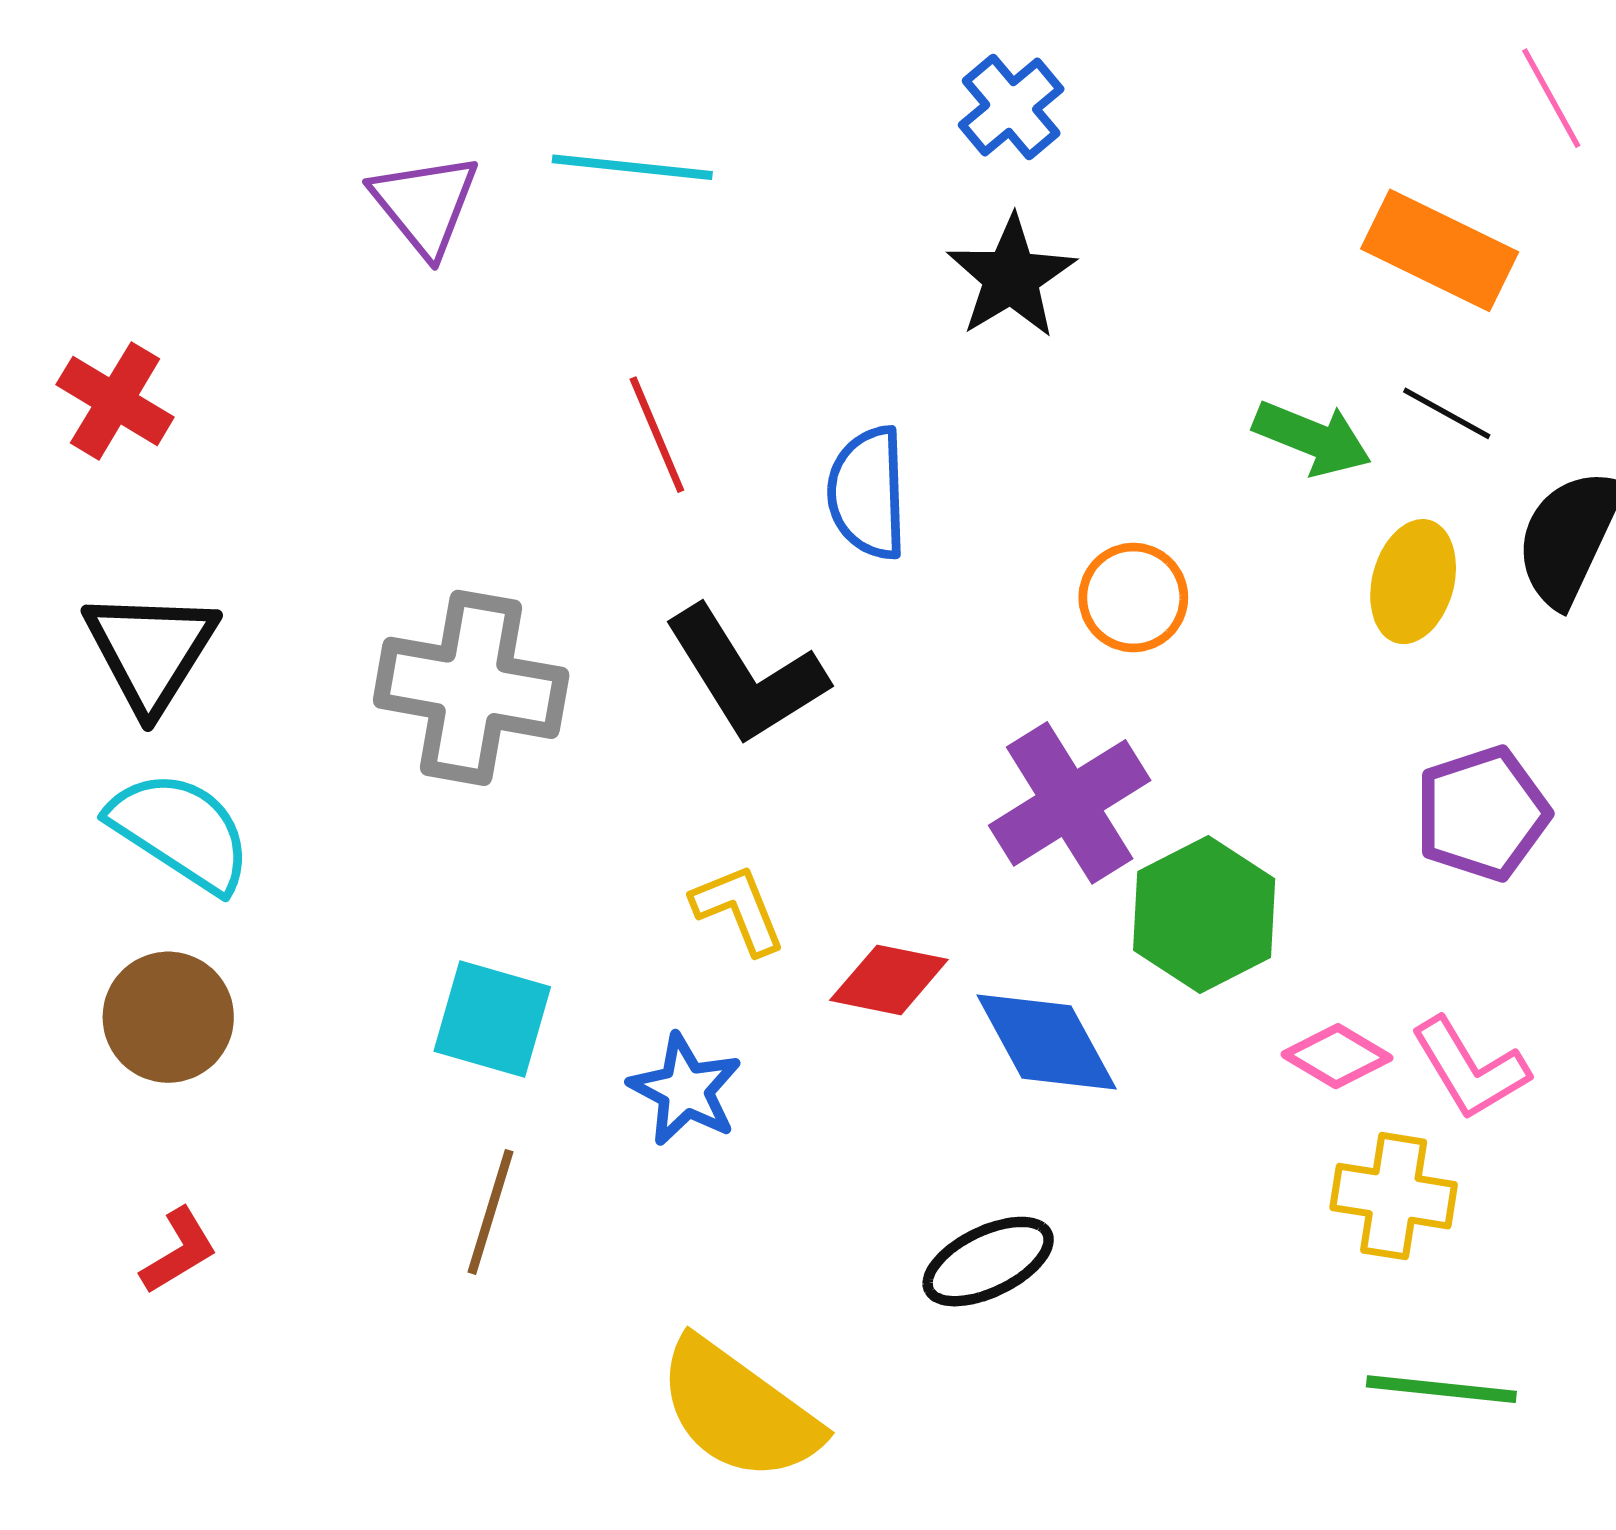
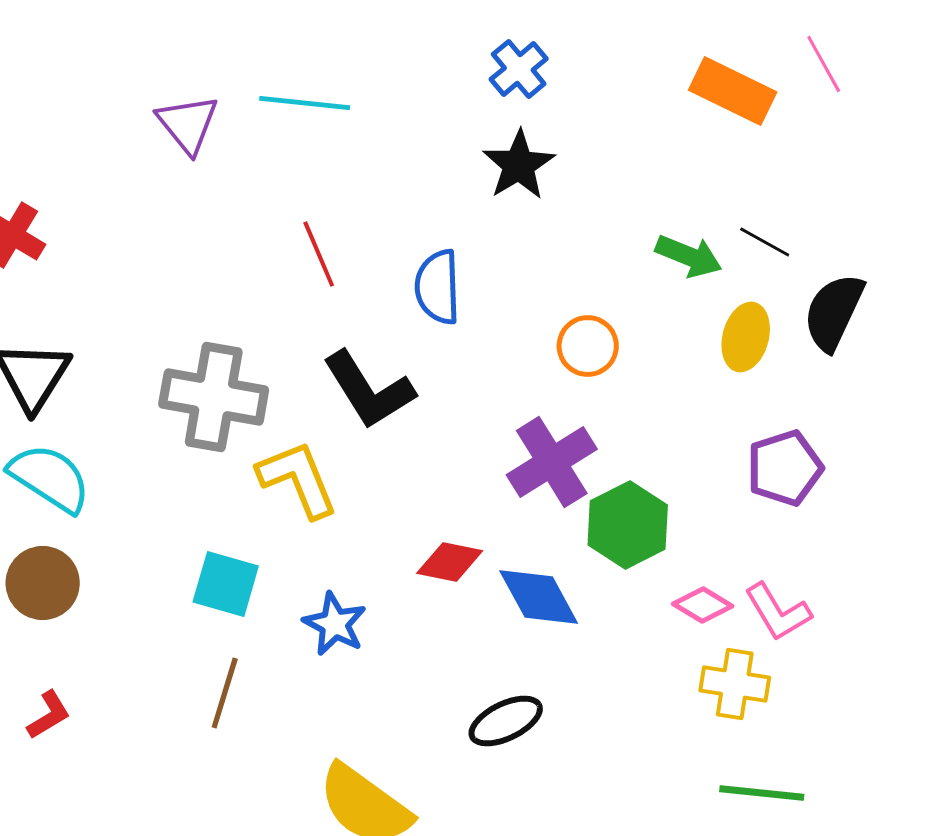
orange rectangle: (1440, 250) -> (733, 91), moved
yellow L-shape: (738, 909) -> (298, 479), moved, size x1.5

